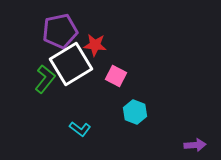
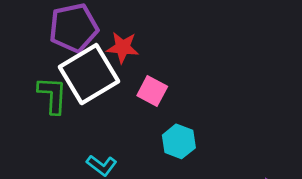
green L-shape: (45, 79) -> (52, 95), turned -36

